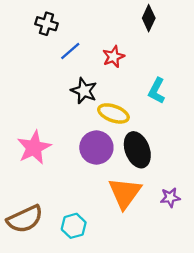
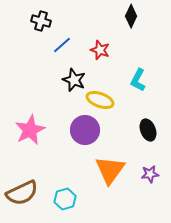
red star: (113, 57) -> (100, 50), turned -30
black ellipse: (137, 150) -> (148, 130), moved, size x0.7

